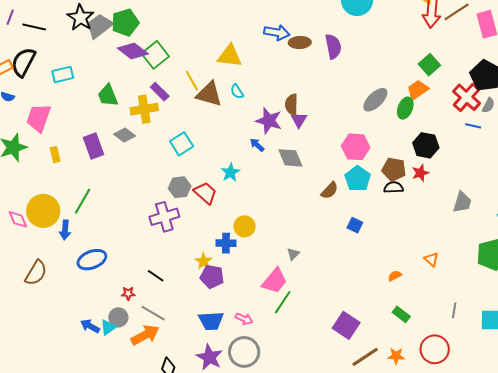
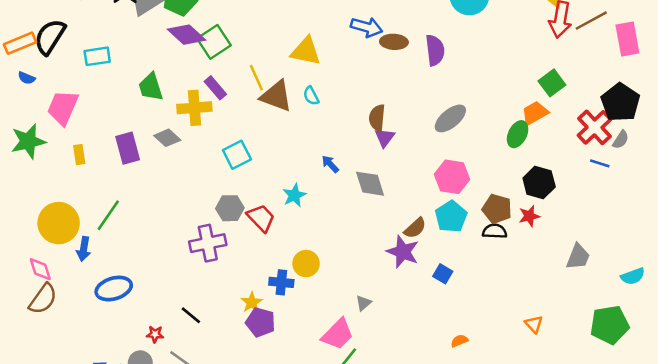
gray ellipse: (375, 100) -> (450, 118), moved
purple star: (269, 121) -> (403, 252), moved
pink diamond: (18, 219) -> (40, 269), moved
orange semicircle: (395, 276) -> (459, 341), moved

